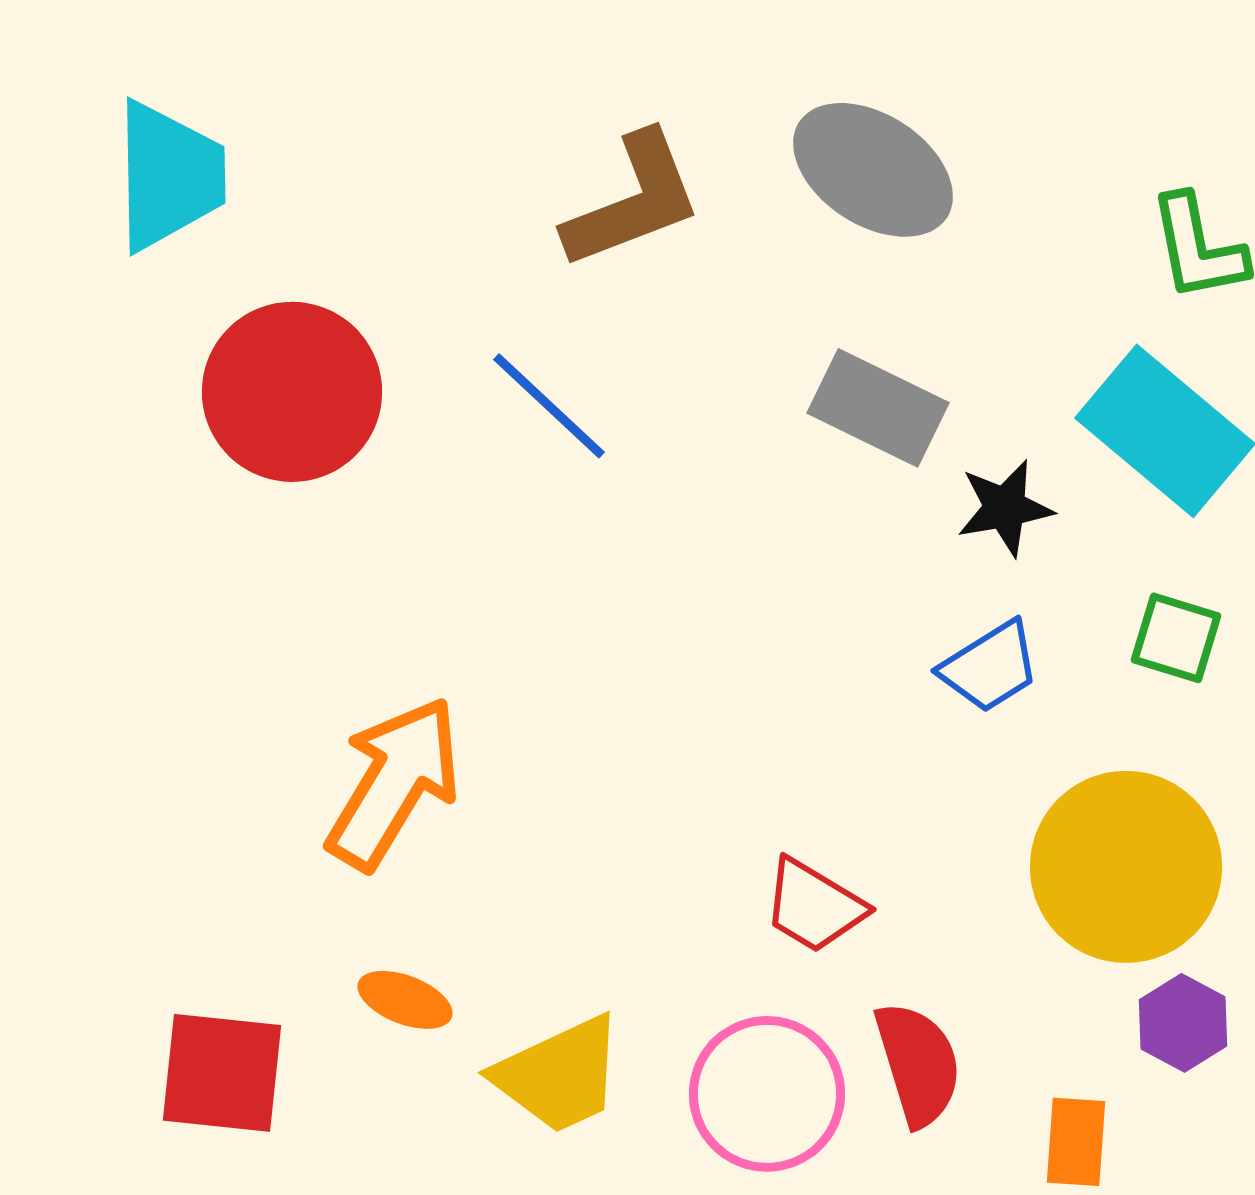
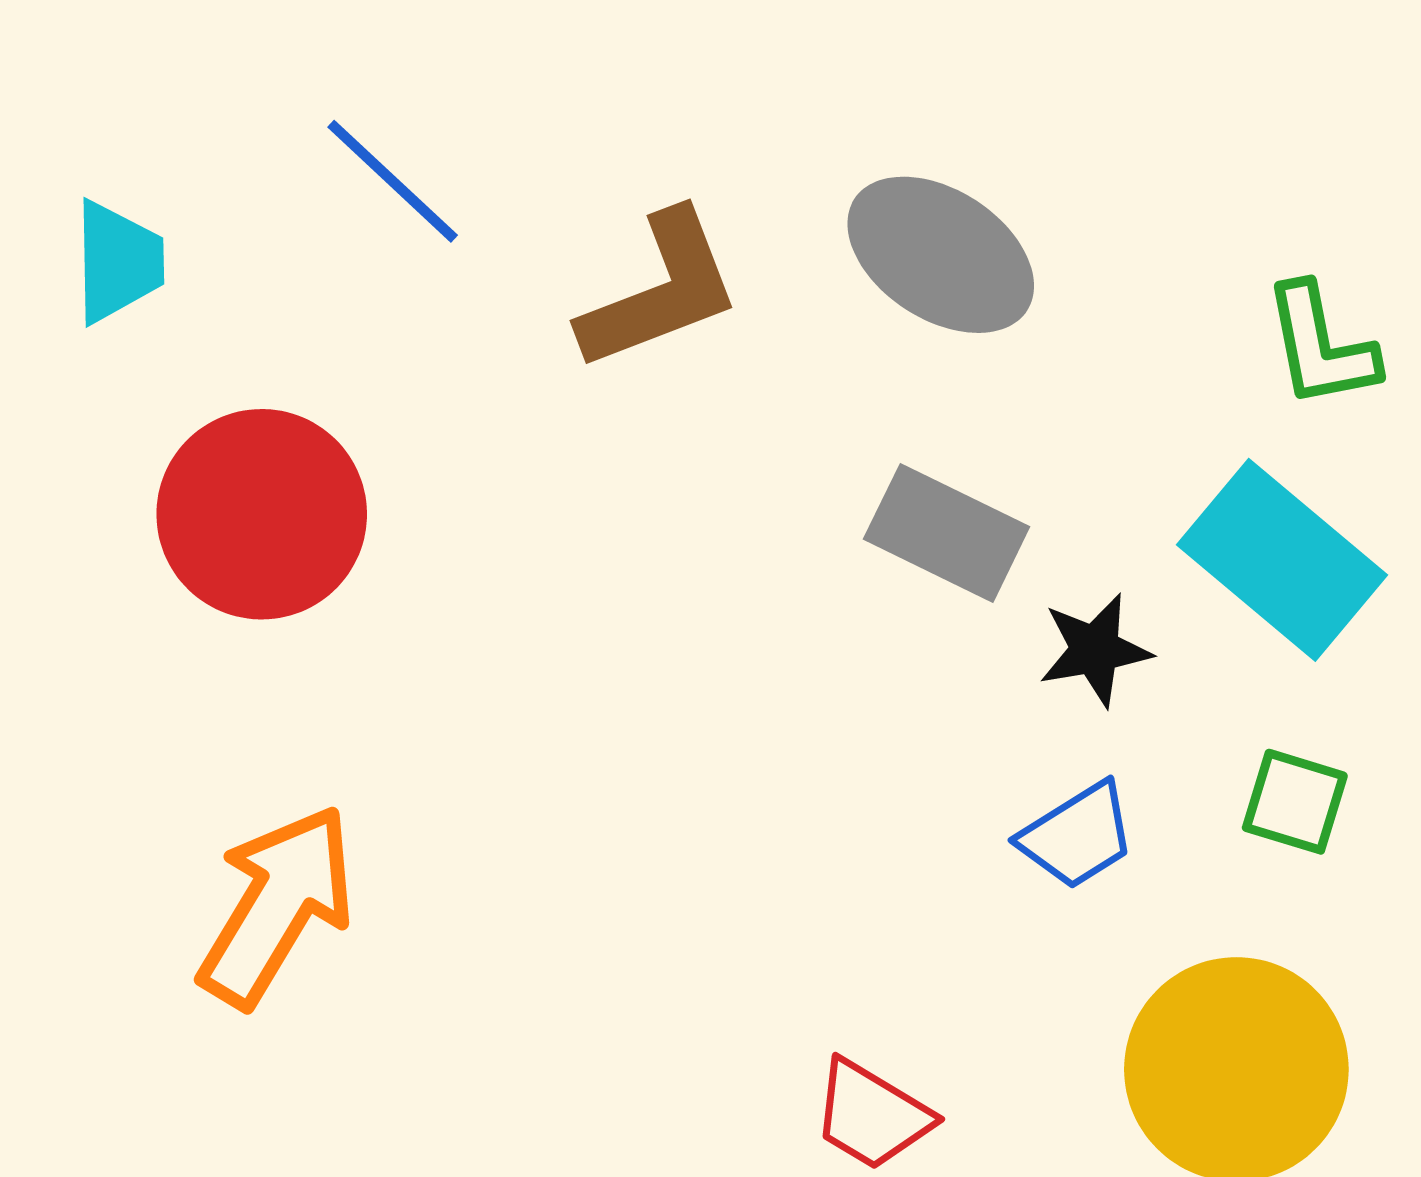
cyan trapezoid: (169, 176) -> (118, 262), size x0.7
blue line: (549, 406) -> (393, 181), moved
orange arrow: (394, 783) -> (277, 906), moved

